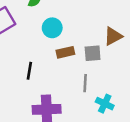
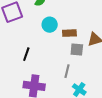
brown rectangle: (65, 52) -> (69, 33), moved

